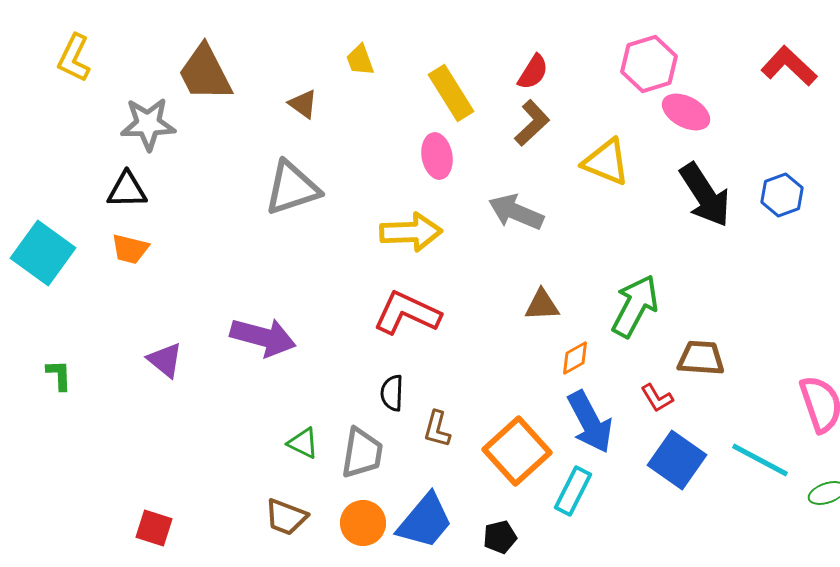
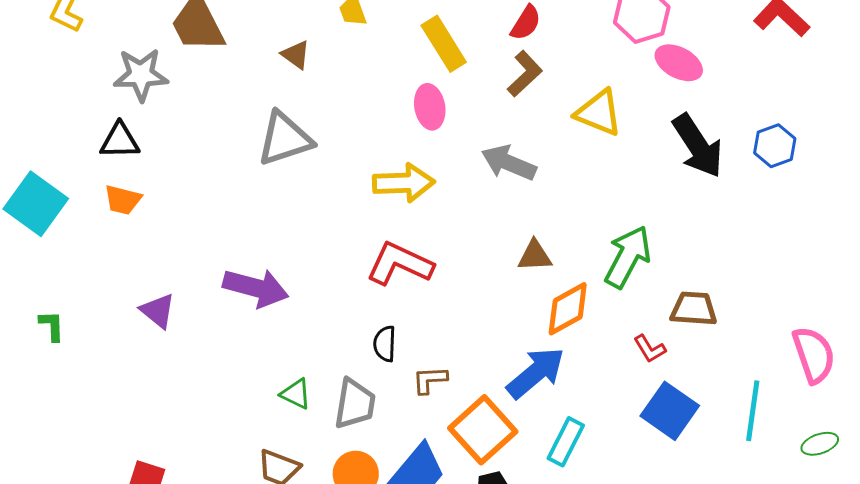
orange diamond: (575, 358) -> (568, 309), size x1.6
blue arrow: (590, 422) -> (536, 373), moved, turned -102
brown L-shape: (437, 429) -> (430, 380), turned 72
orange square: (517, 451) -> (483, 430), moved
cyan line: (760, 460) -> (753, 411), turned 70

